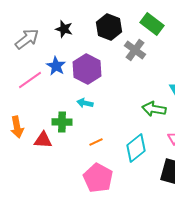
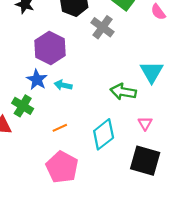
blue star: (56, 66) -> (37, 80), moved
cyan arrow: (85, 103) -> (63, 85), moved
green cross: (62, 122) -> (23, 106), turned 30

